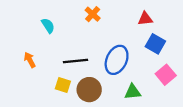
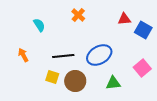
blue square: (155, 44) -> (143, 30), moved
blue ellipse: (117, 60) -> (99, 55), turned 35

